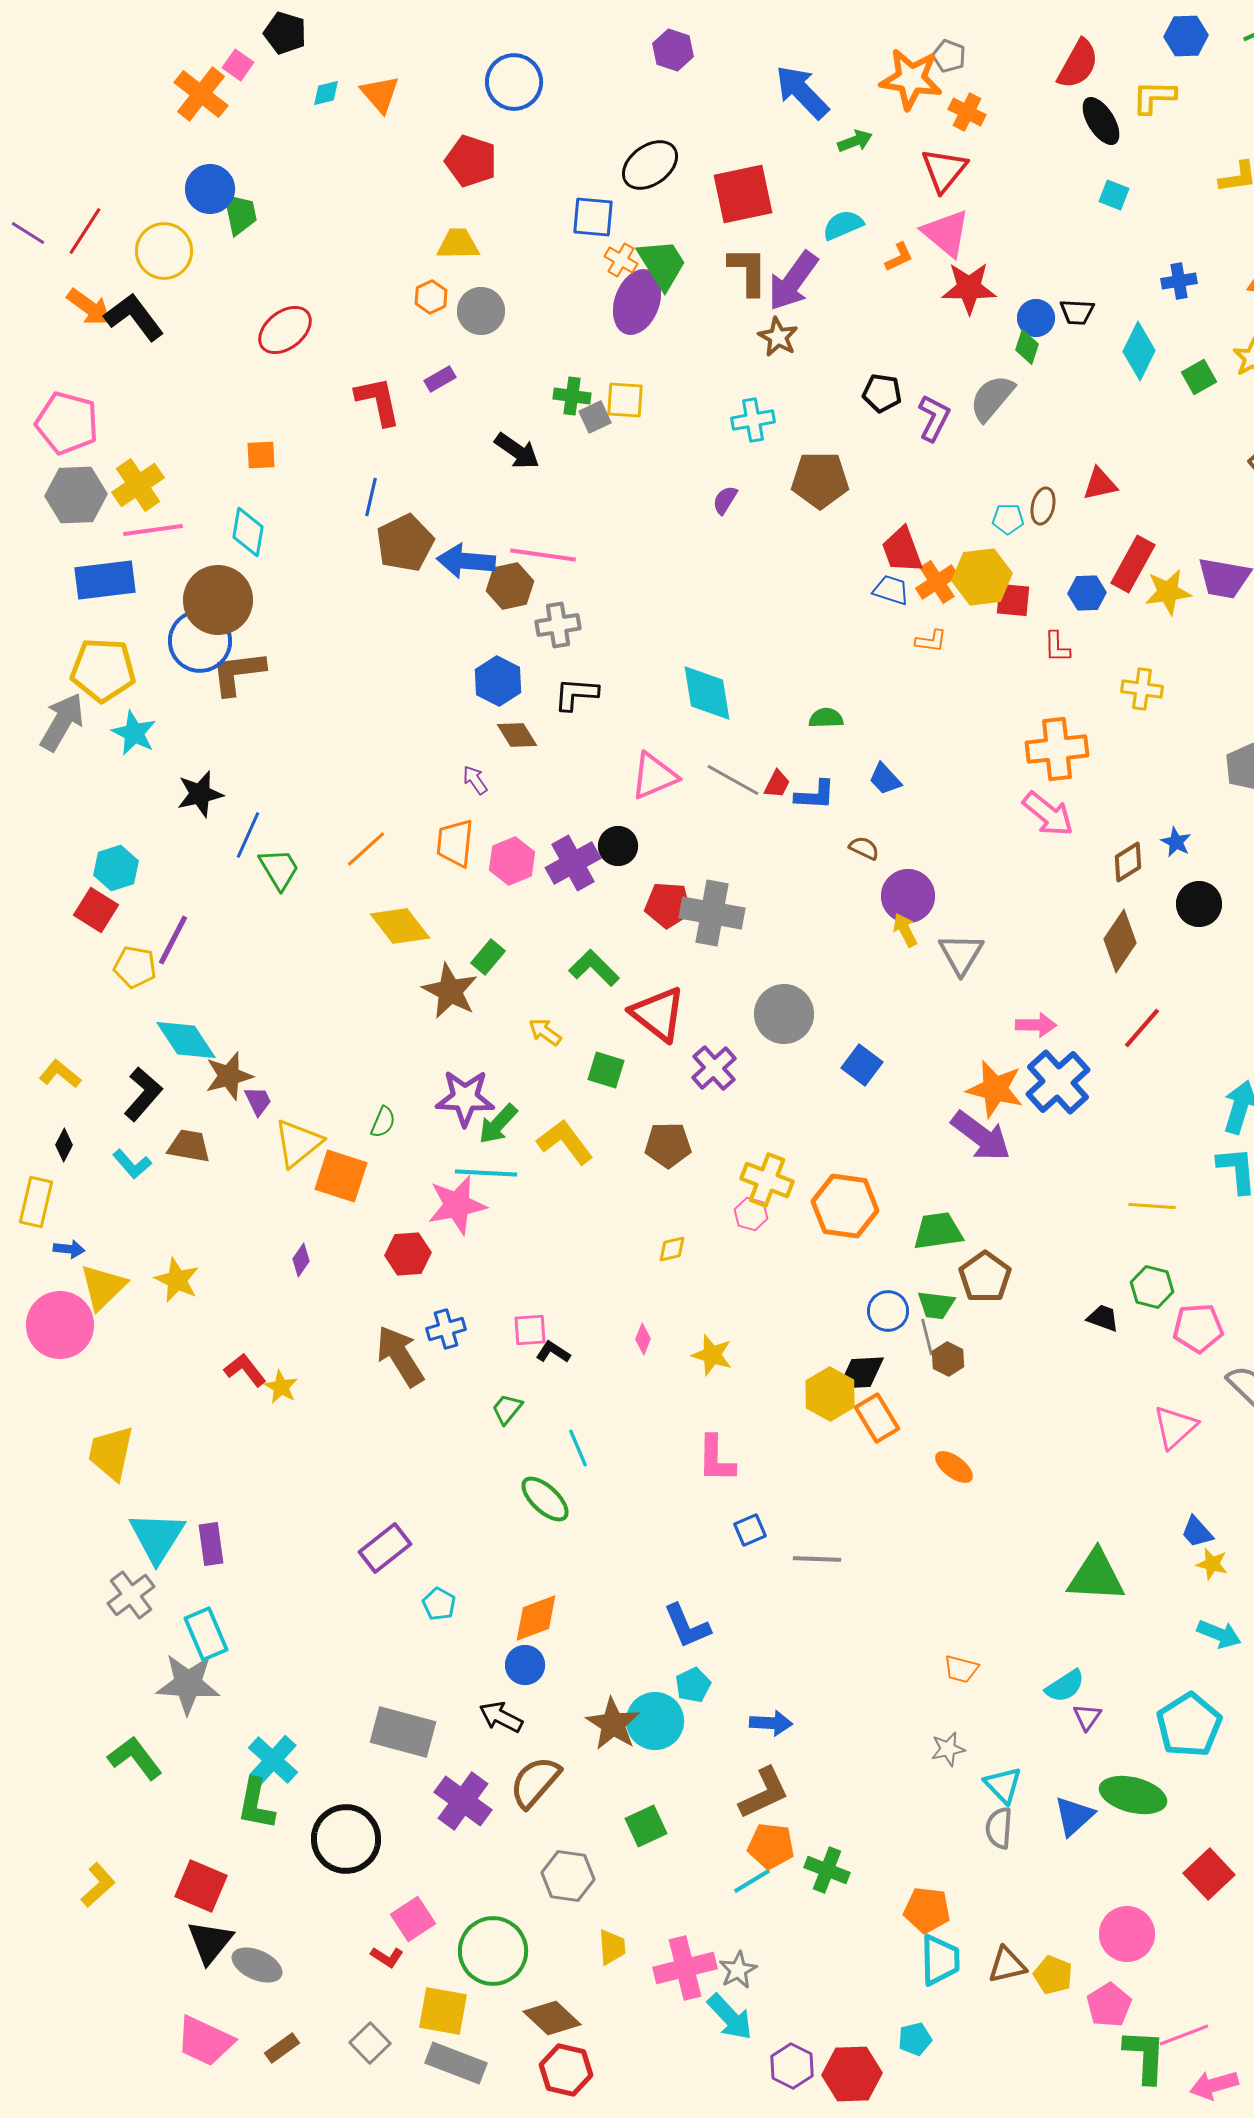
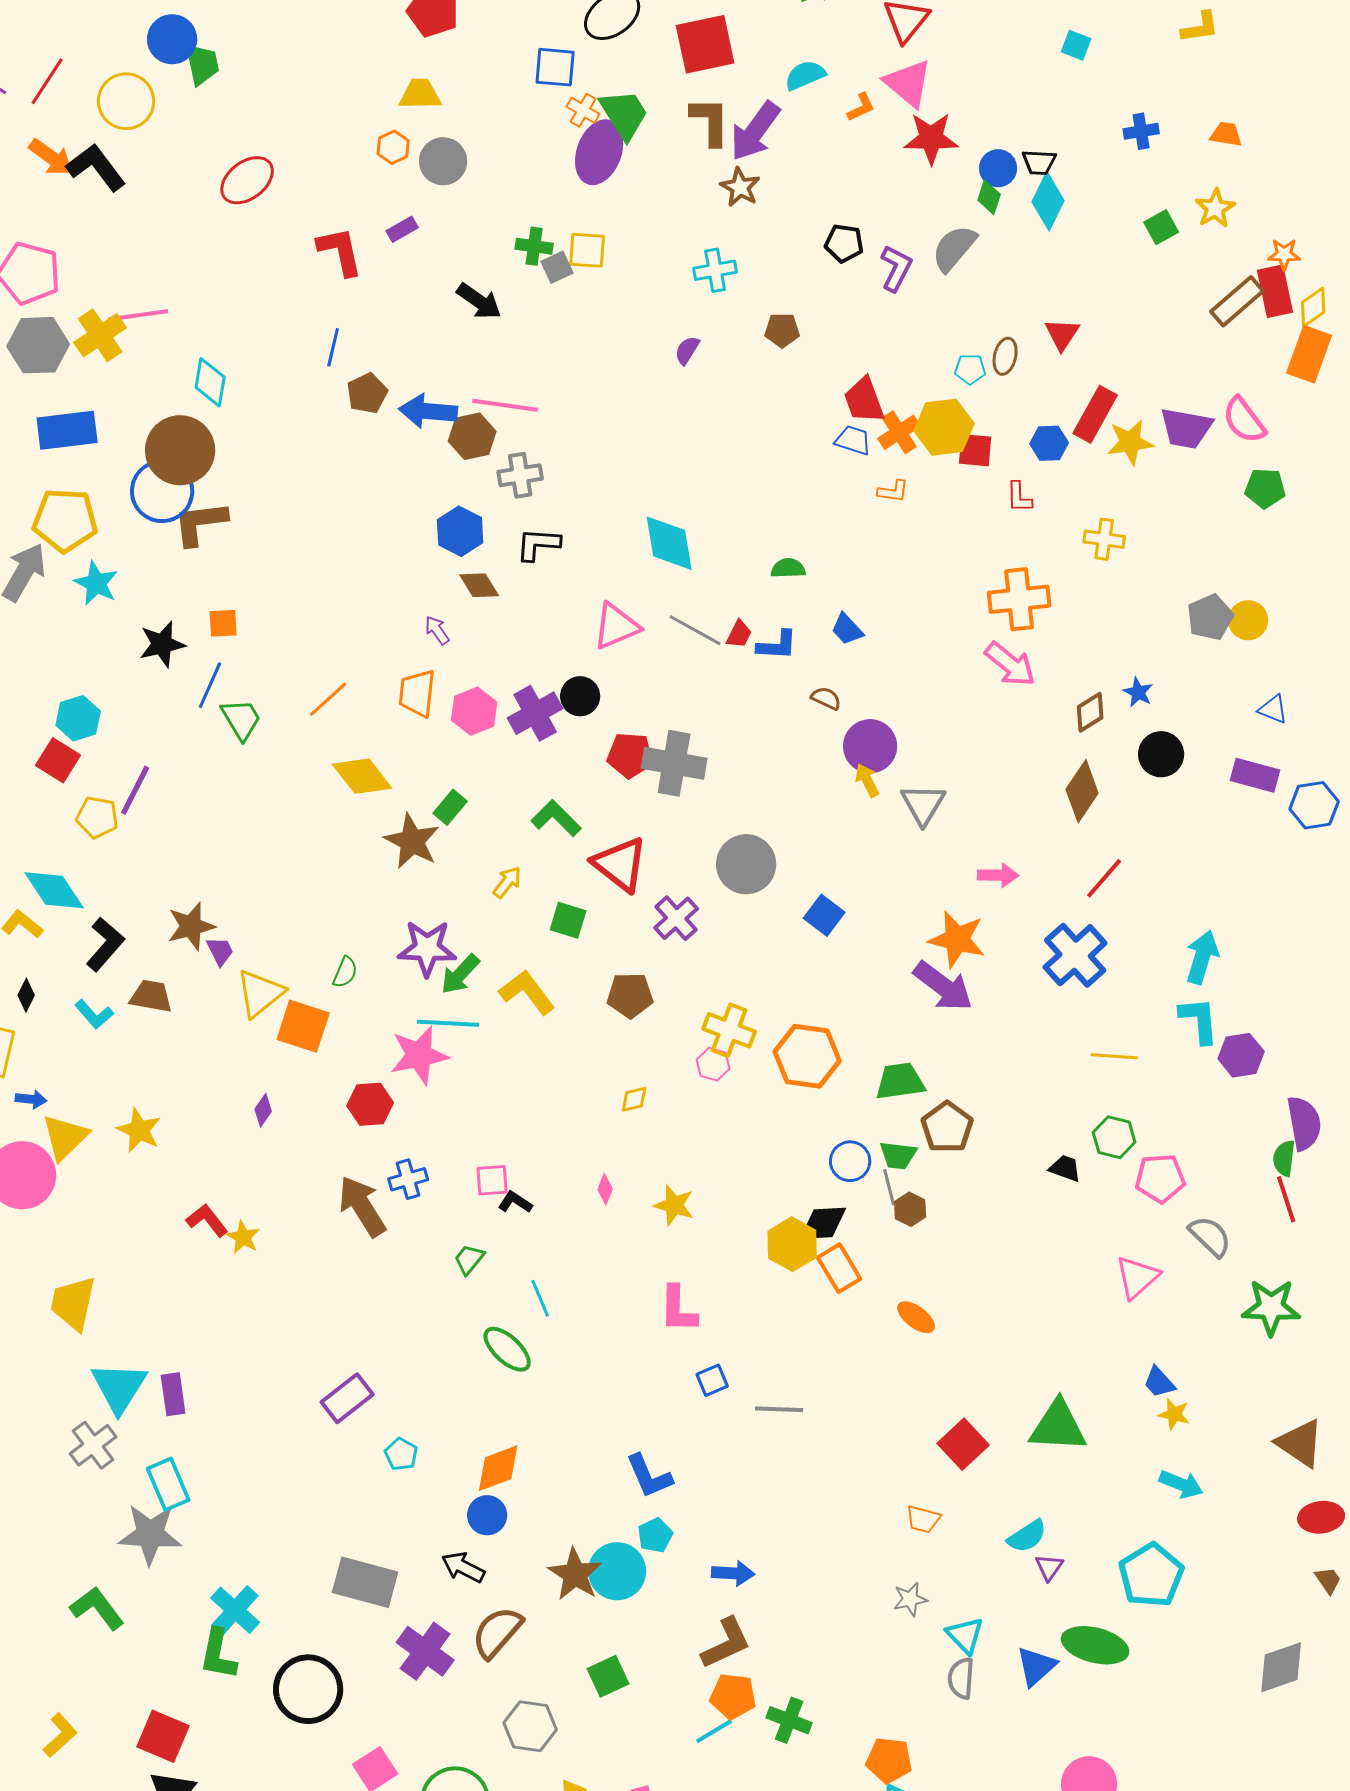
cyan diamond: (1139, 351) -> (1048, 201), moved
orange square: (261, 455) -> (223, 623), moved
brown pentagon: (820, 480) -> (782, 330), size x0.6
red triangle: (1100, 484) -> (1062, 334), turned -45
pink line: (153, 530) -> (138, 315), moved
brown pentagon: (405, 543) -> (367, 393), size x0.7
yellow arrow: (545, 1032) -> (507, 882), turned 92
cyan diamond: (186, 1040) -> (54, 890), moved
blue cross: (1058, 1082) -> (1075, 955), moved
red square: (1209, 1874) -> (963, 1444), moved

